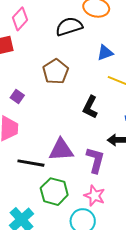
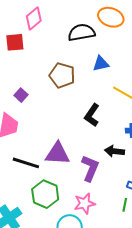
blue triangle: (105, 53) -> (101, 64), moved
brown pentagon: (56, 72) -> (62, 75), turned -30
pink star: (95, 196) -> (85, 203), turned 30

